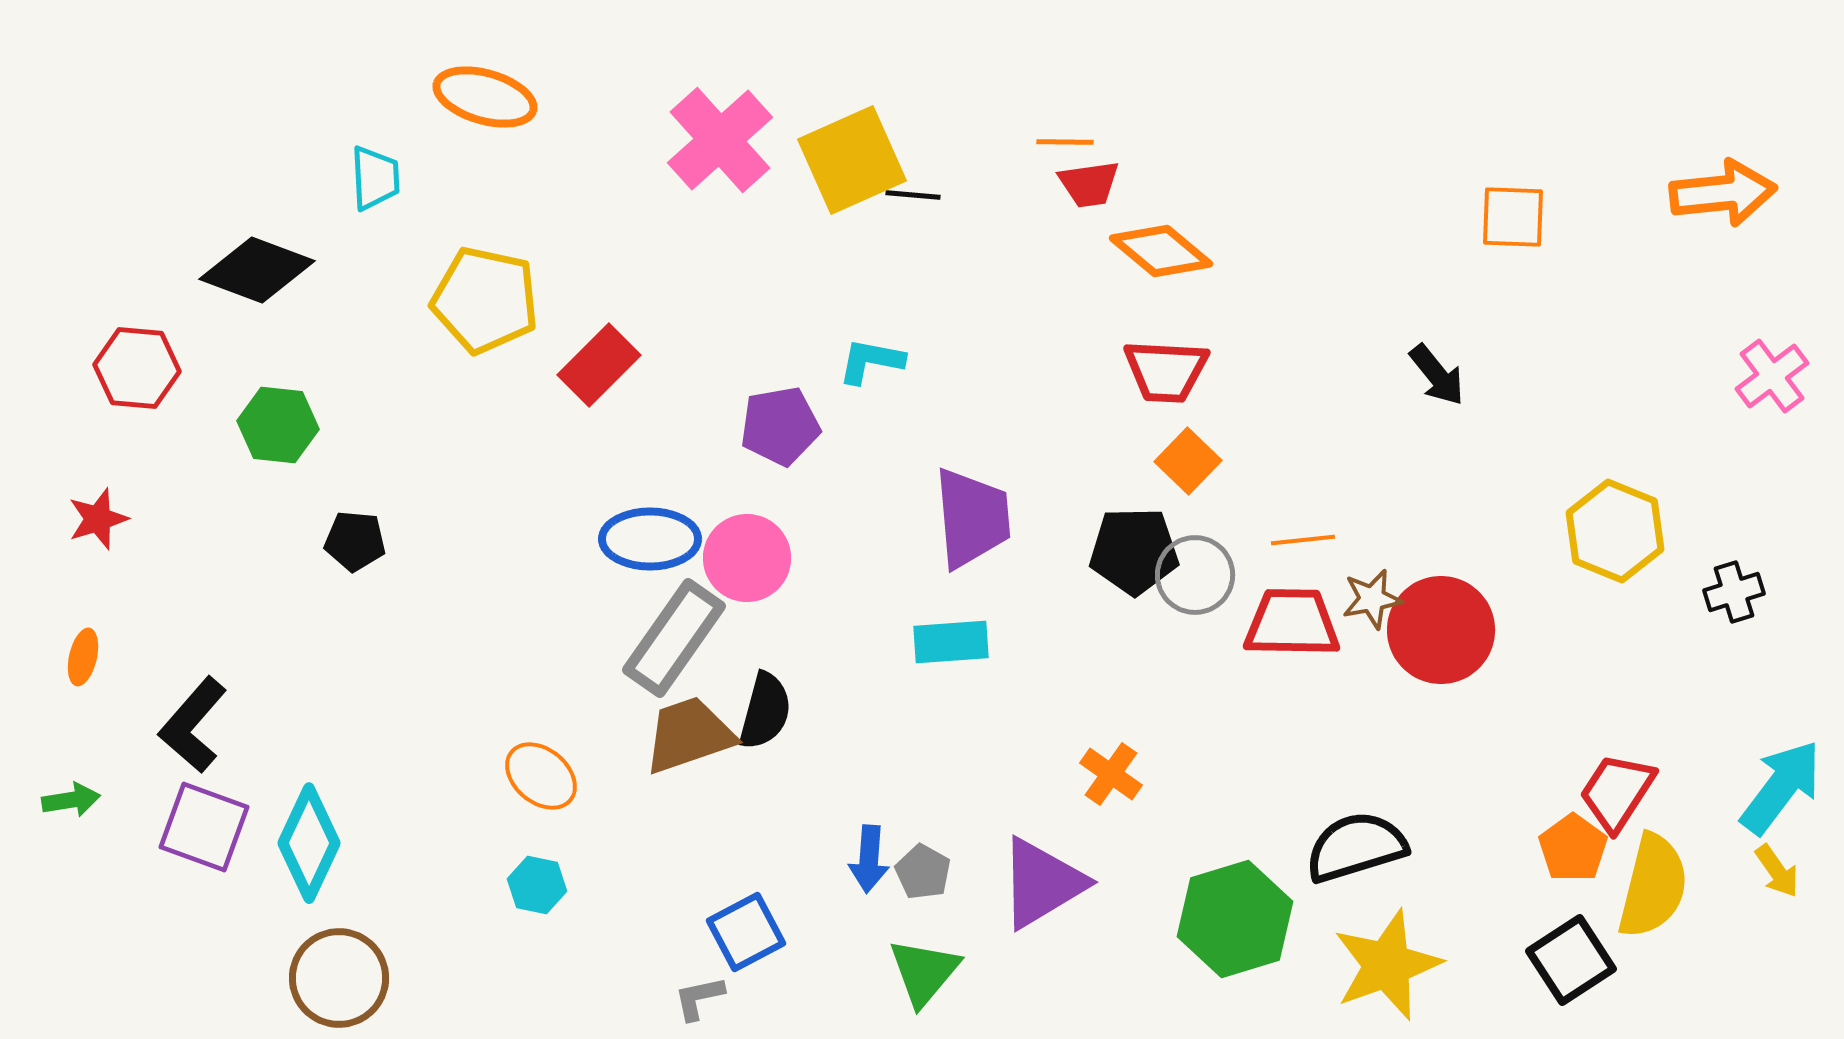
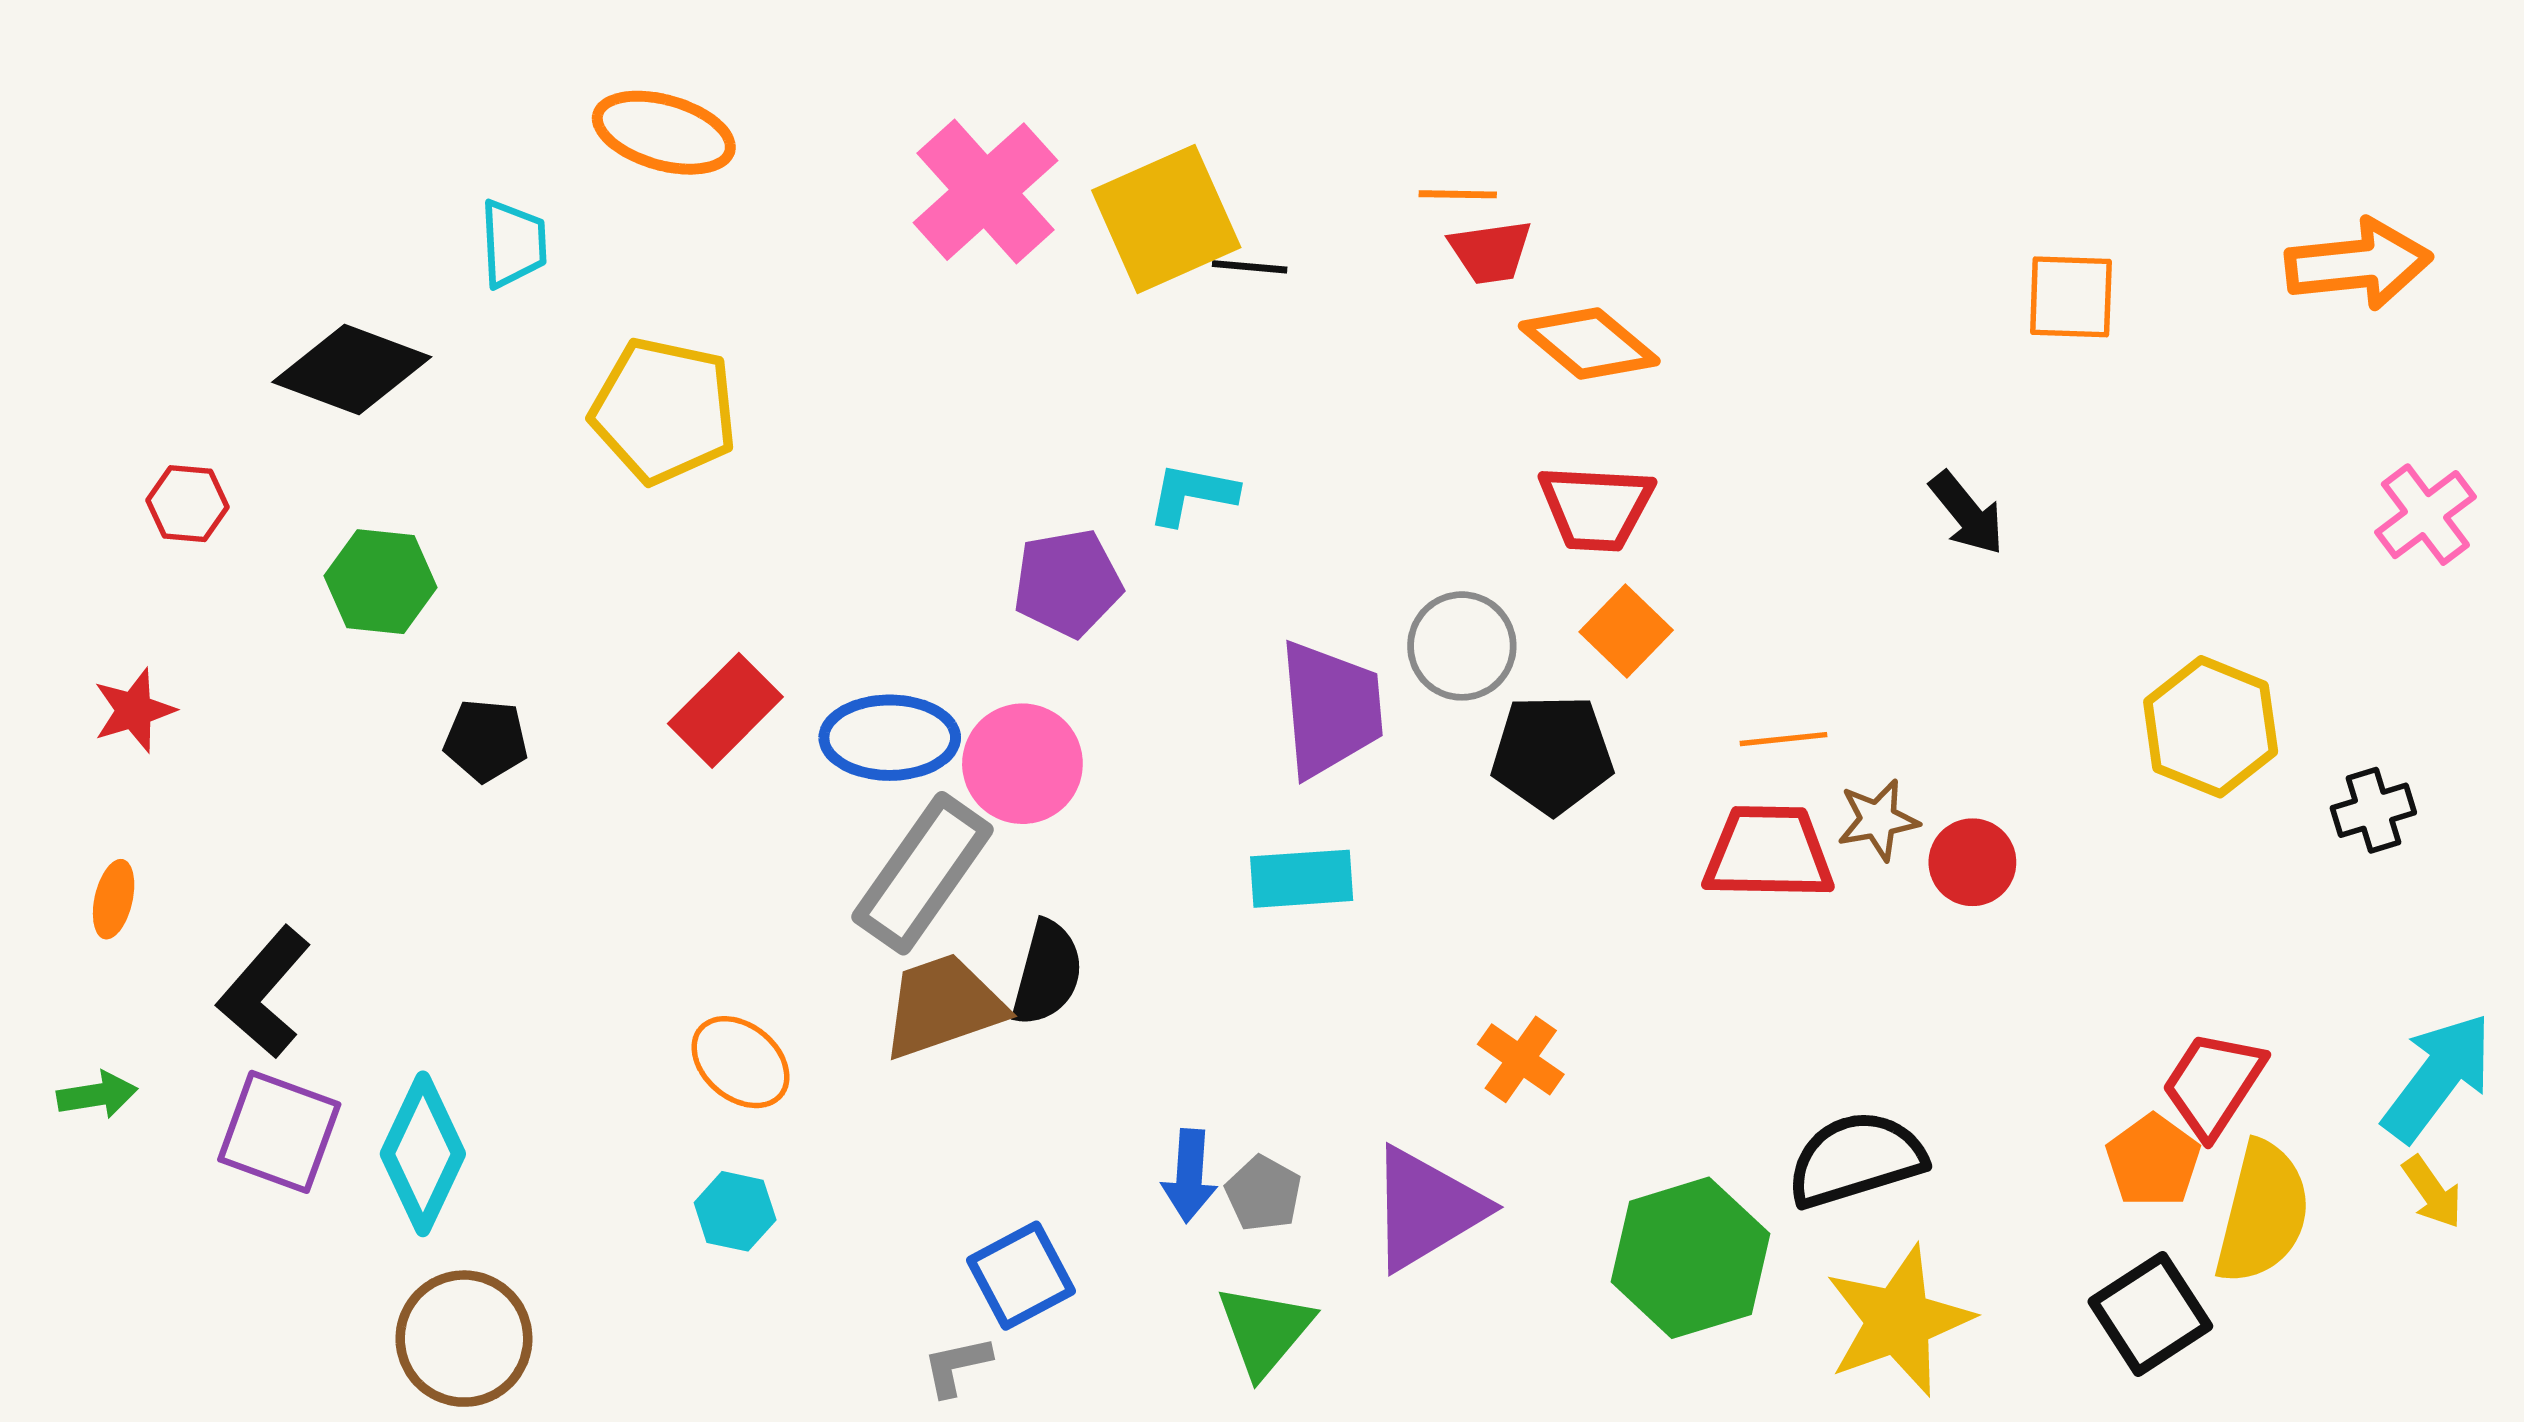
red rectangle: (599, 365) -> (725, 710), moved
red hexagon: (137, 368) -> (187, 504), size x0.7
gray circle: (1195, 575) -> (1462, 646), moved
red circle: (1441, 630) -> (1972, 862), size x0.6

